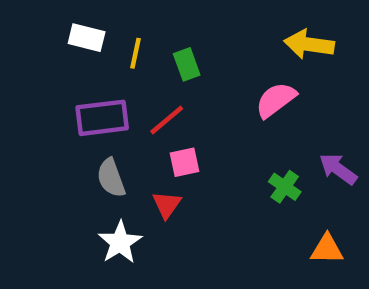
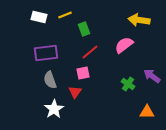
yellow line: (136, 53) -> (65, 15), moved, turned 56
red line: (167, 120) -> (90, 52), moved

